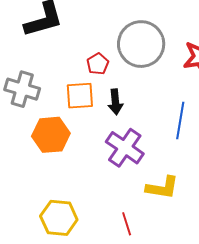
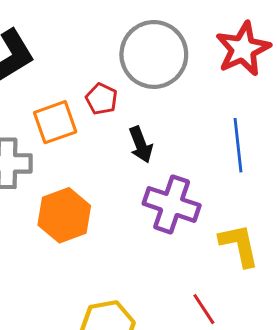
orange square: (80, 96) -> (55, 122), moved
yellow L-shape: (162, 188) -> (239, 245), turned -96

